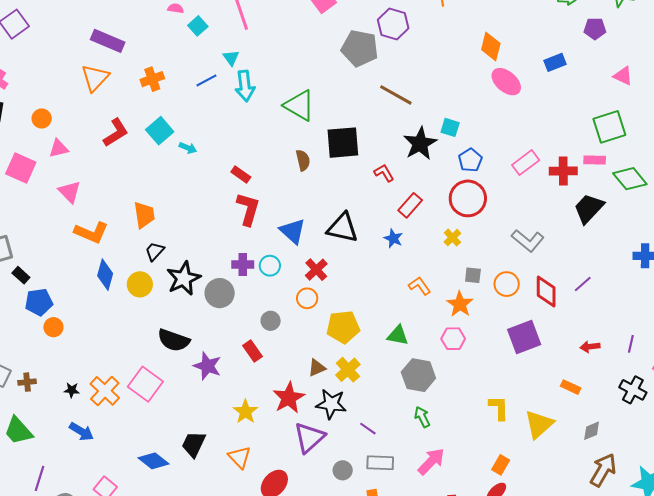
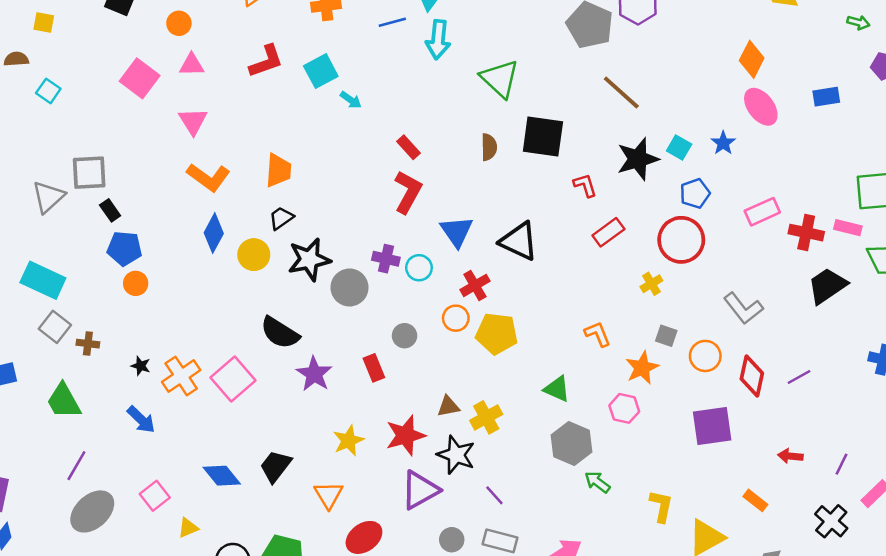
blue star: (393, 238) -> (723, 143), moved
yellow pentagon: (343, 327) -> (497, 334), moved
green arrow: (422, 417) -> (597, 482), moved, turned -40

